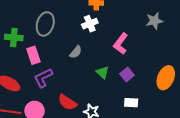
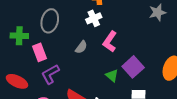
pink L-shape: (121, 44) -> (110, 42), moved
green triangle: (103, 72) -> (112, 76), moved
purple square: (127, 75) -> (133, 67), size x1.5

